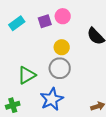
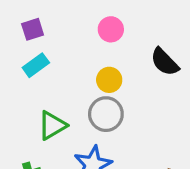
purple square: (45, 21) -> (33, 29), moved
cyan rectangle: (17, 23) -> (36, 65), moved

